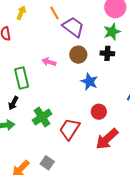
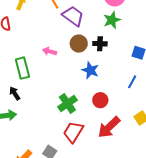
black cross: (107, 53) -> (100, 44), moved
black arrow: (13, 103) -> (15, 93), turned 120
green cross: (42, 117) -> (67, 103), moved
red trapezoid: (70, 129) -> (73, 132), moved

